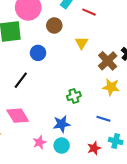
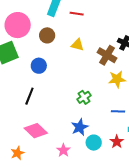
yellow triangle: (82, 43) -> (77, 45), turned -32
cyan circle: (62, 146) -> (94, 143), moved

